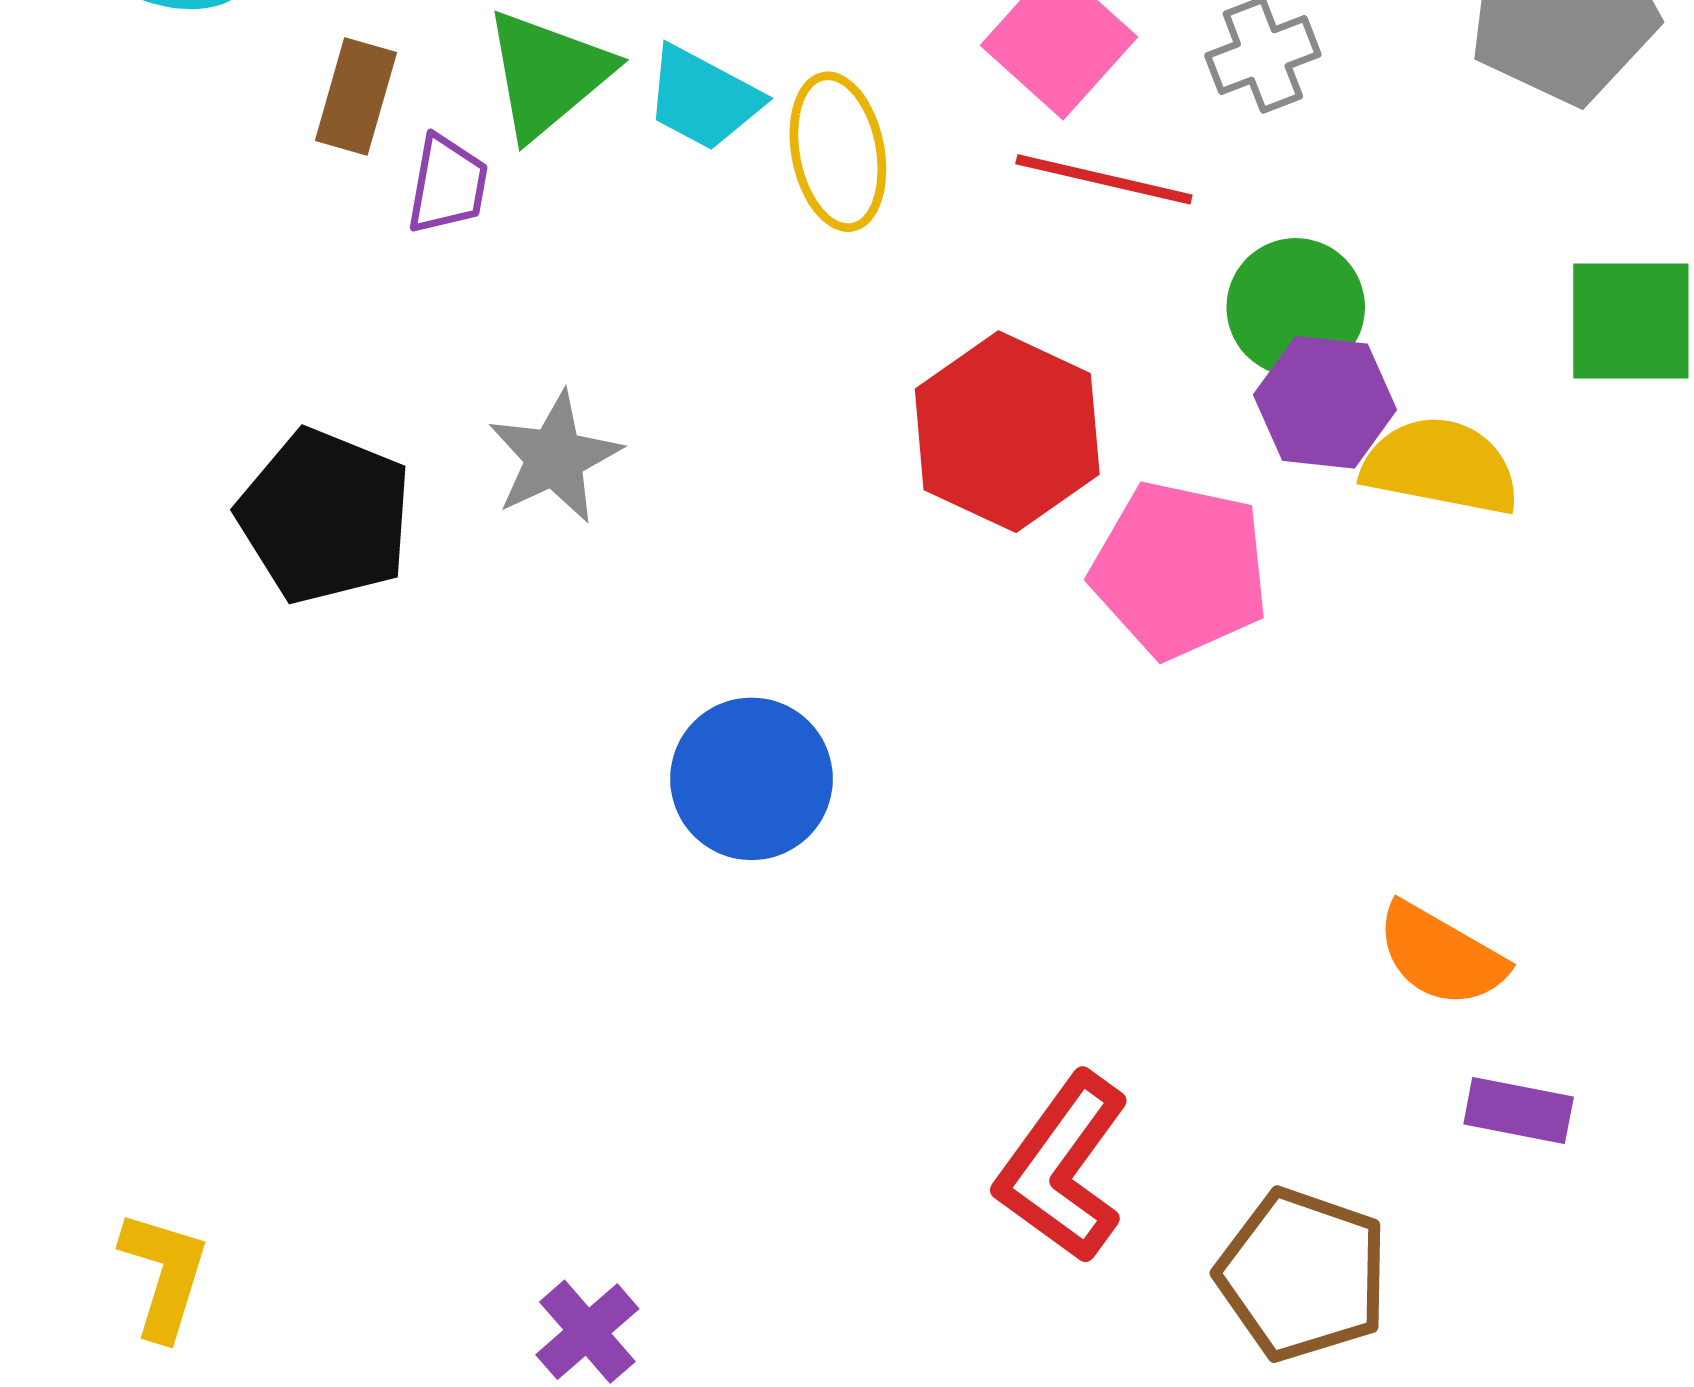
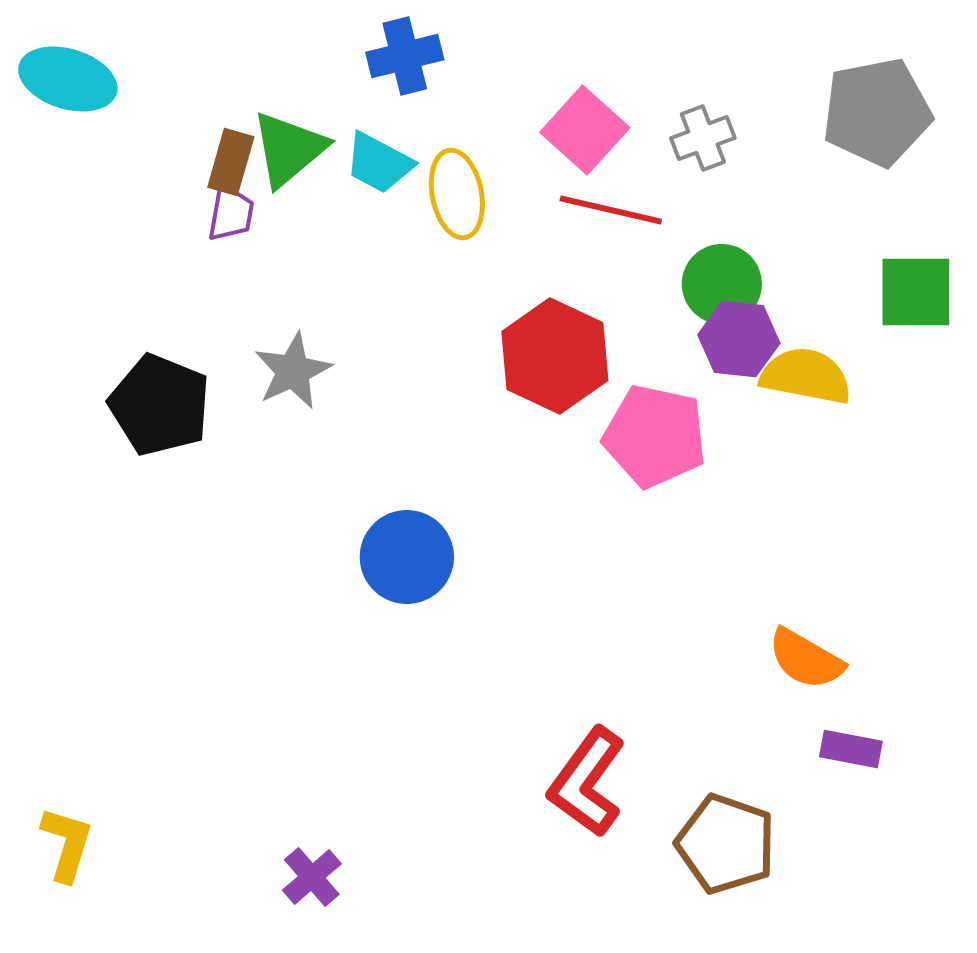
brown rectangle: (356, 96) -> (231, 162), moved

